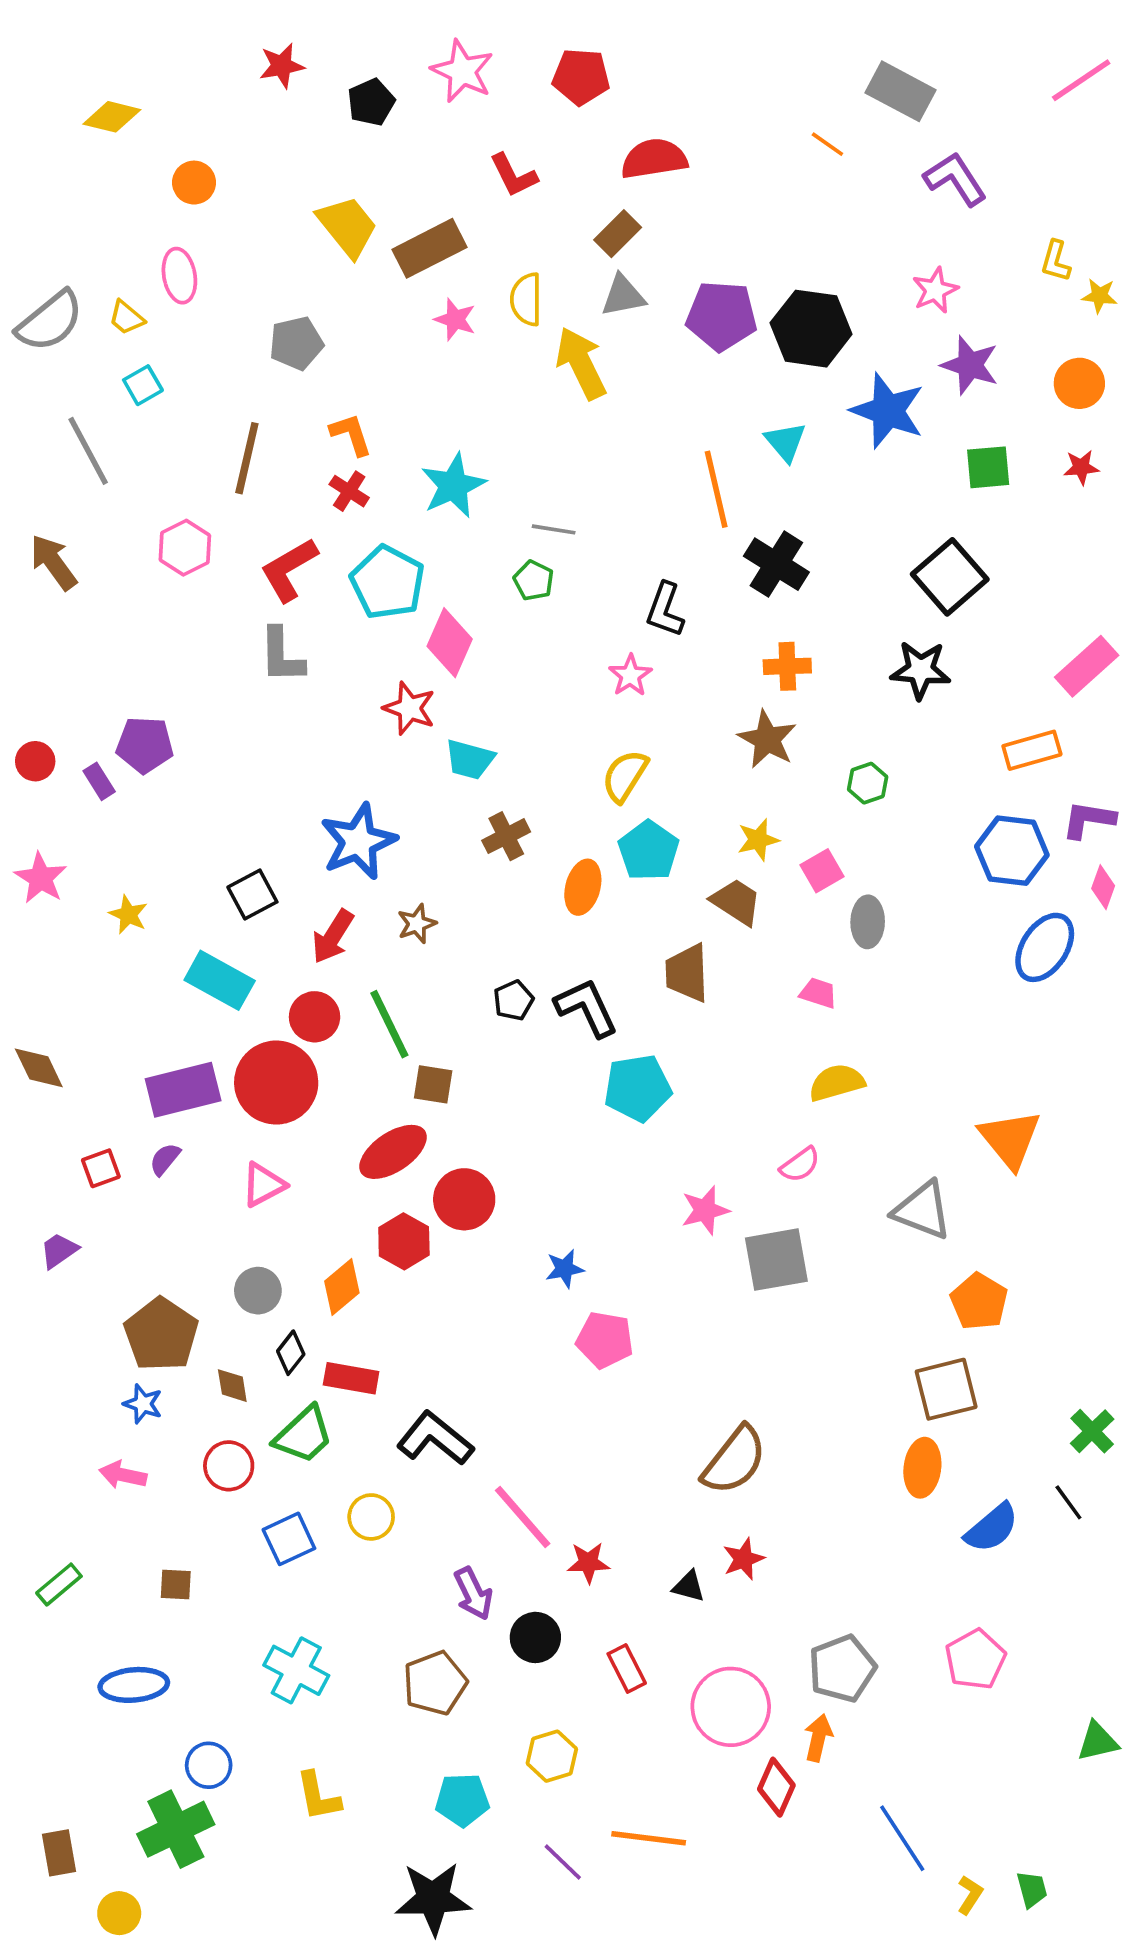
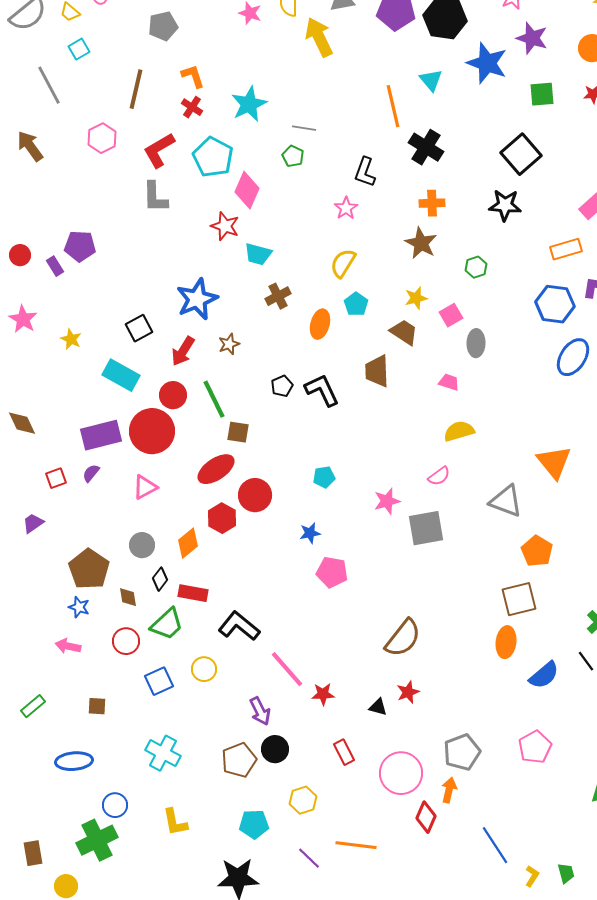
cyan pentagon: (649, 851) -> (356, 304), size x0.7
cyan pentagon: (638, 1088) -> (324, 477), moved, size x0.6
black circle: (535, 1637) -> (275, 749), moved

